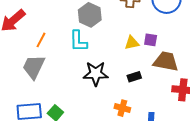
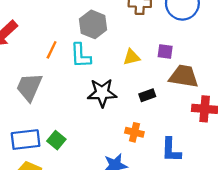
orange line: (41, 40) -> (52, 50), moved
yellow triangle: (132, 43) -> (132, 57), moved

